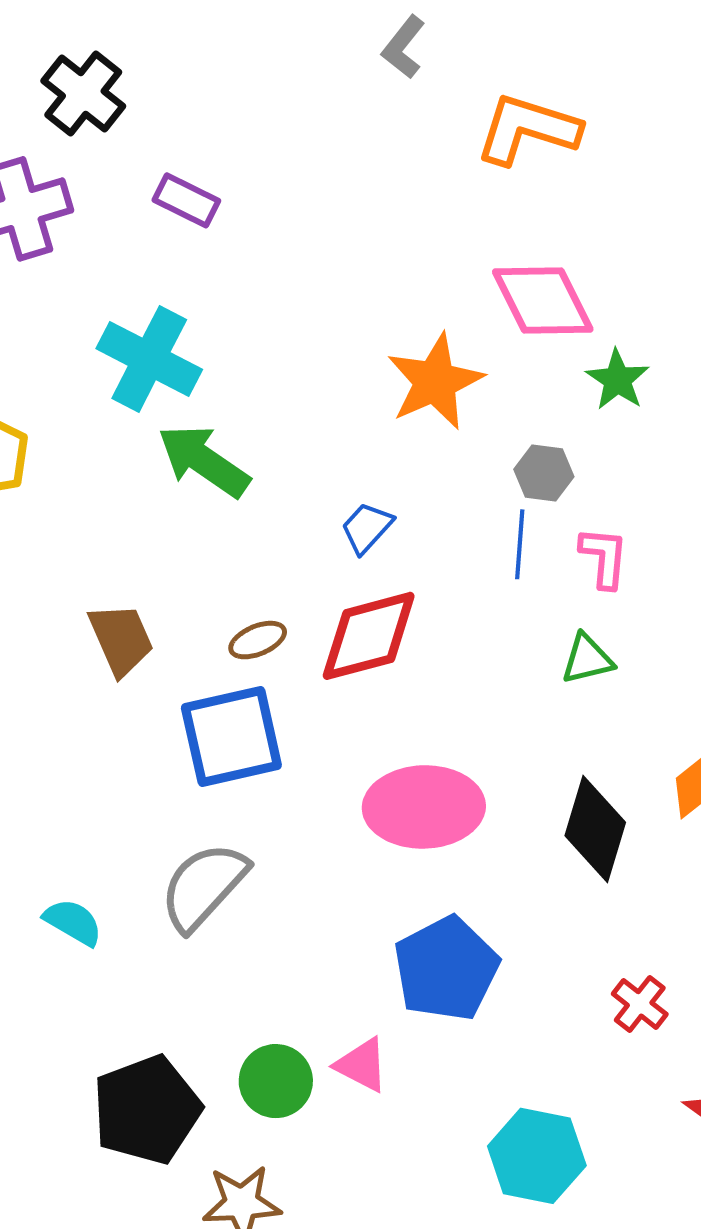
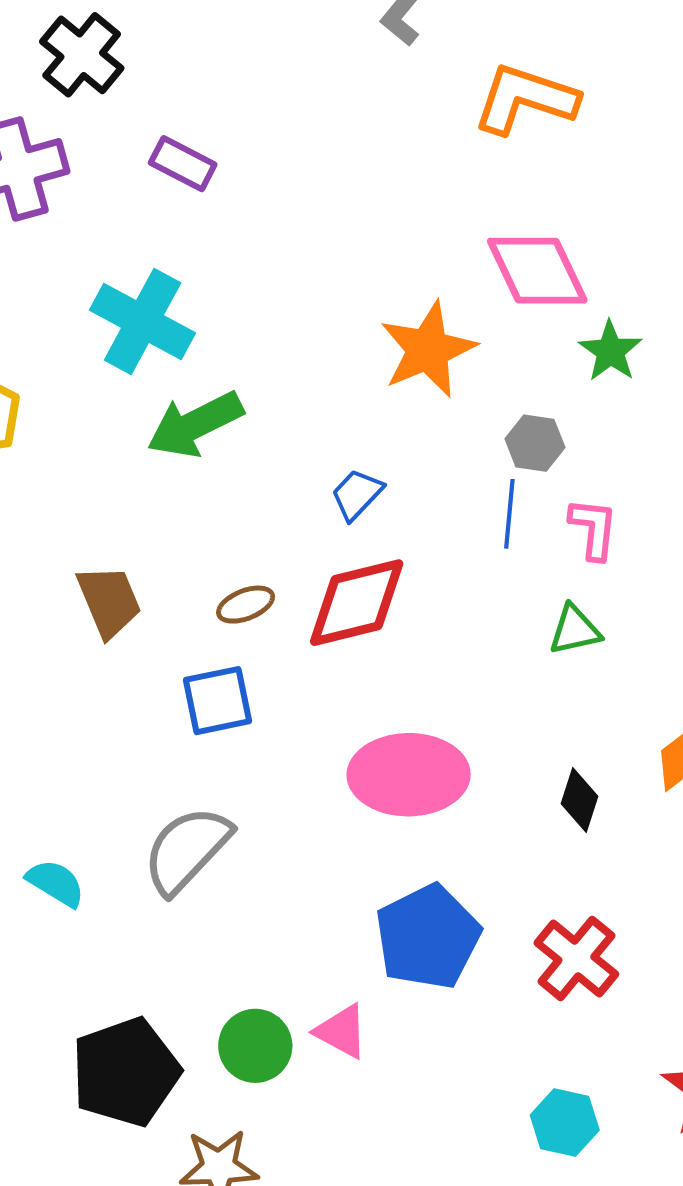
green arrow: (204, 461) -> (195, 424), turned -62
blue square: (231, 737) -> (218, 701), size x0.7
black diamond: (595, 829) -> (579, 800), size x0.6
red cross: (640, 1004) -> (576, 959), moved, size x1.5
cyan hexagon: (537, 1156) -> (565, 1123), moved, size x0.7

